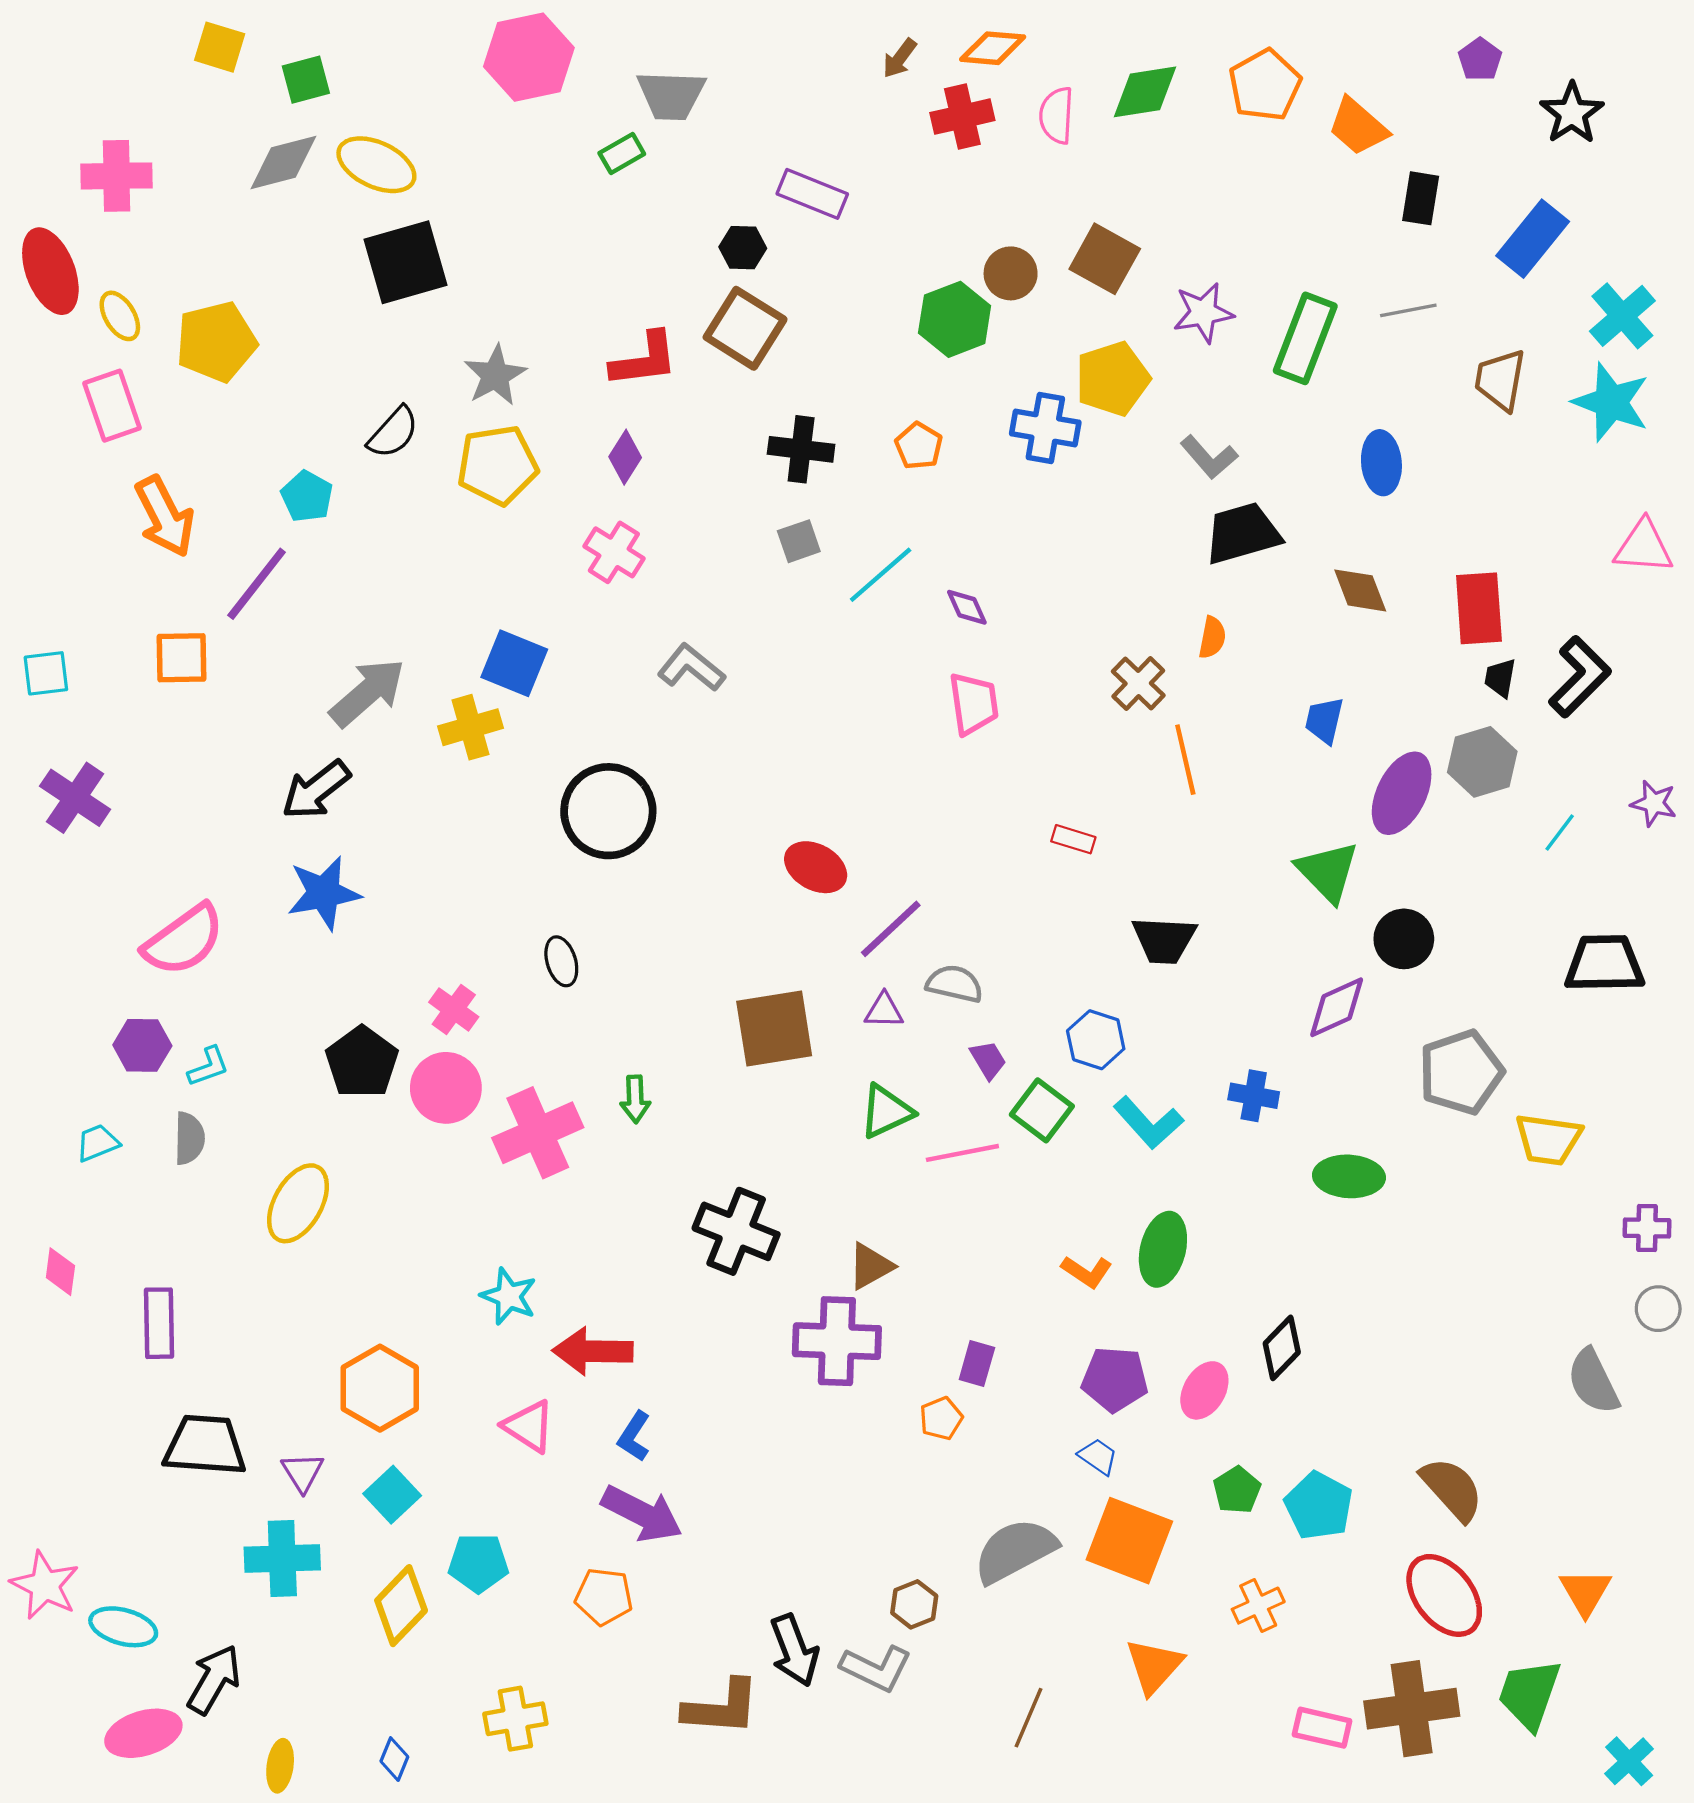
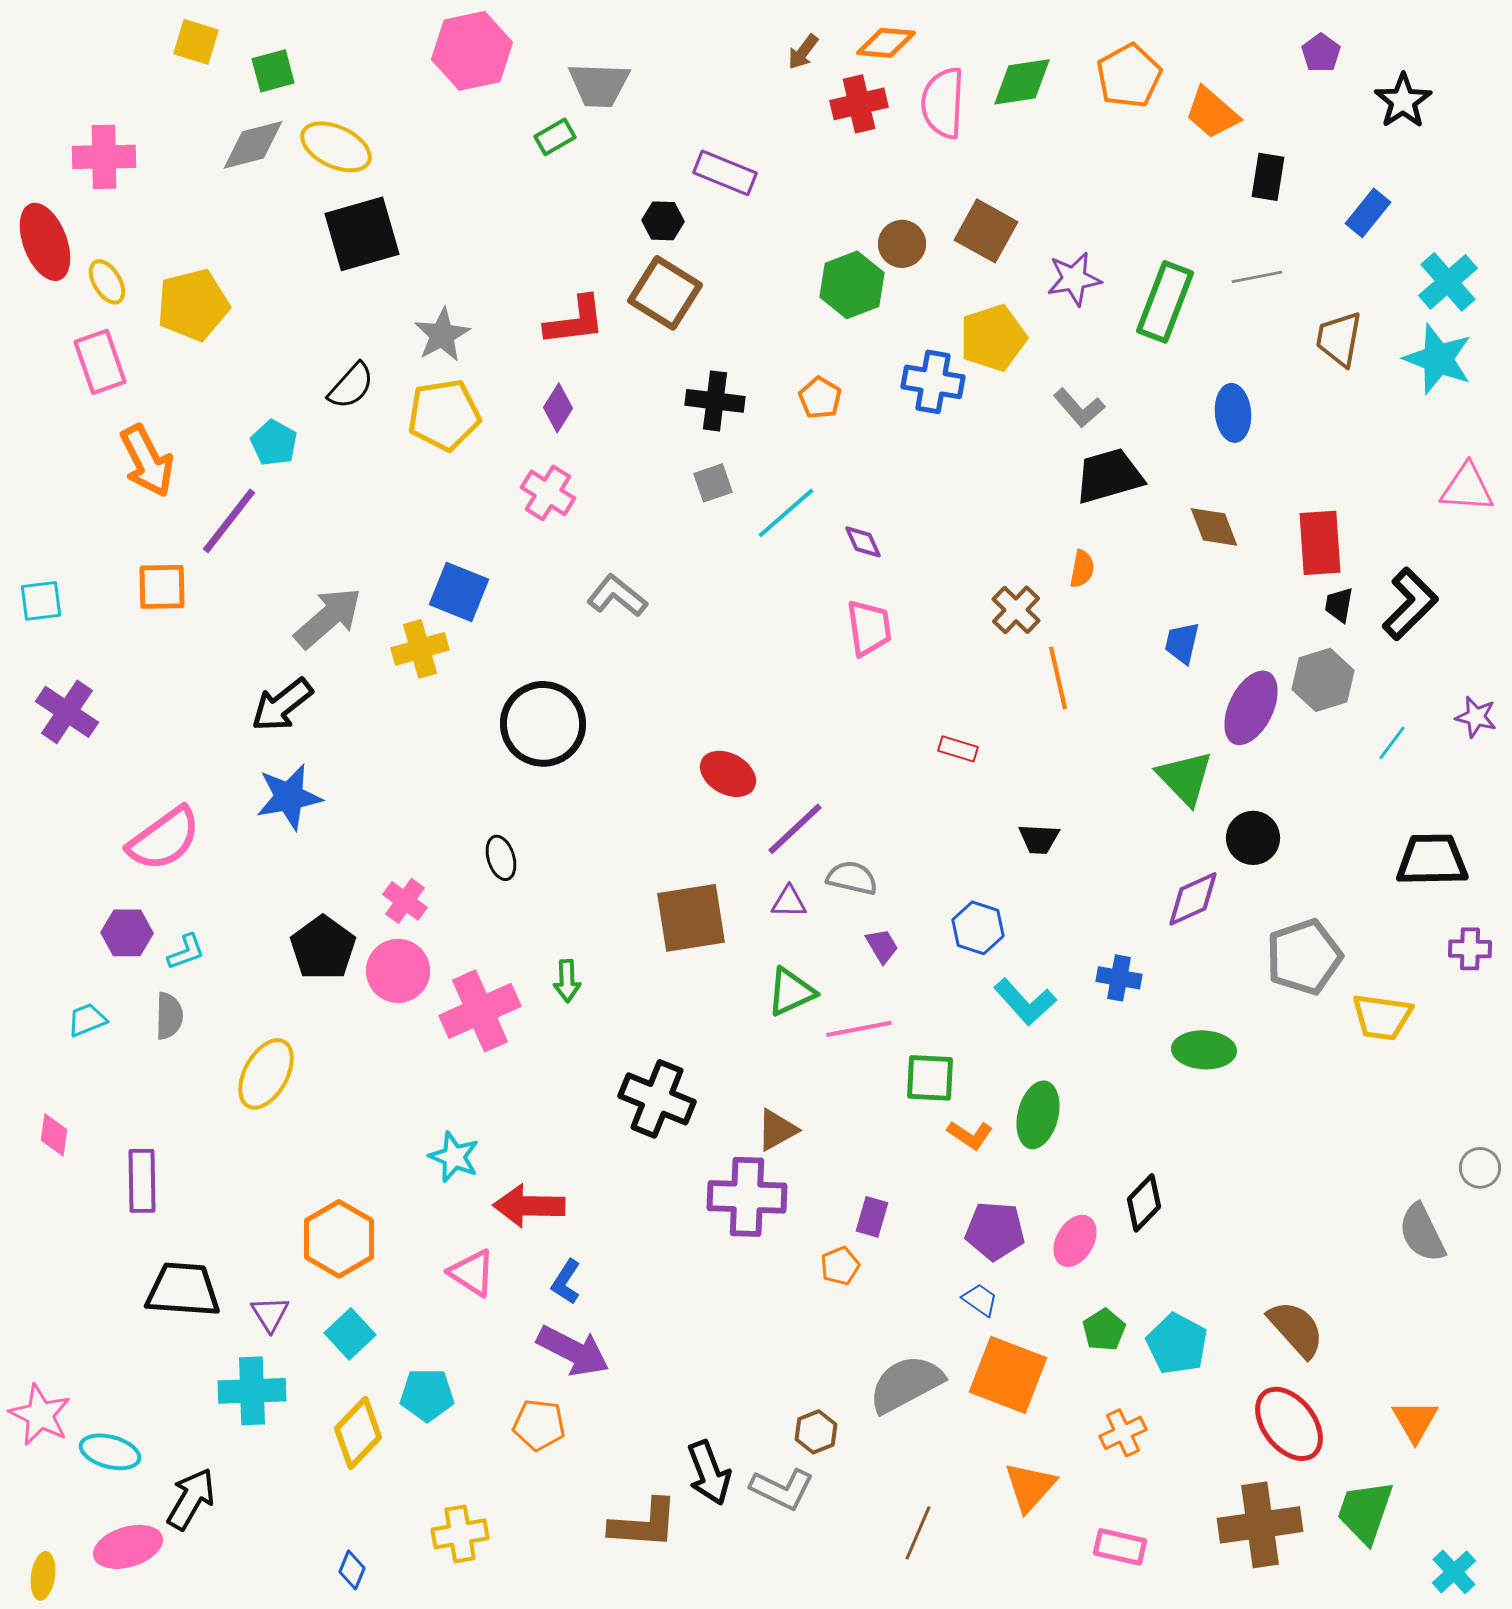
pink semicircle: (1057, 115) -> (943, 103), size x1.4
blue rectangle: (1533, 239) -> (1368, 213), size x0.7
black trapezoid: (1164, 940) -> (1039, 839), size x0.7
green square: (1042, 1110) -> (930, 1078), moved, turned -34
purple cross: (1647, 1228) -> (1470, 949), moved
pink rectangle: (1322, 1728) -> (1120, 1547), moved
yellow ellipse: (280, 1766) -> (43, 1576), moved

